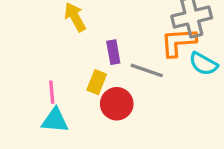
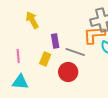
pink line: (52, 92) -> (18, 56), moved
red circle: (117, 104) -> (68, 72), moved

